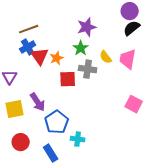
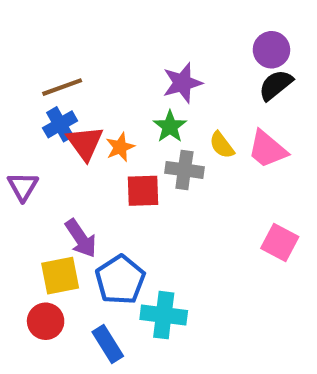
pink trapezoid: (128, 59) -> (267, 149), turned -60
yellow square: (15, 109) -> (60, 276), moved
cyan cross: (78, 139) -> (164, 315), size x1.5

